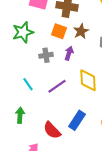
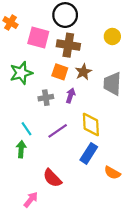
green arrow: (20, 115) -> (21, 149), moved
blue rectangle: (77, 120) -> (89, 153), moved

